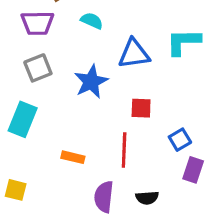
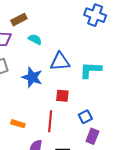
cyan L-shape: (183, 42) -> (91, 70), moved
blue star: (91, 82) -> (32, 77), turned -30

